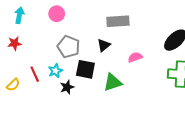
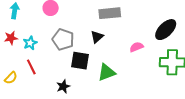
pink semicircle: (135, 57) -> (136, 47), moved
cyan star: (55, 71) -> (30, 43), moved
black star: (67, 87) -> (63, 86), moved

